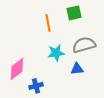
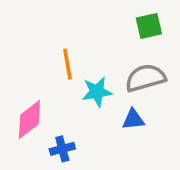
green square: (74, 13) -> (149, 26), moved
orange line: (48, 23) -> (67, 64), moved

